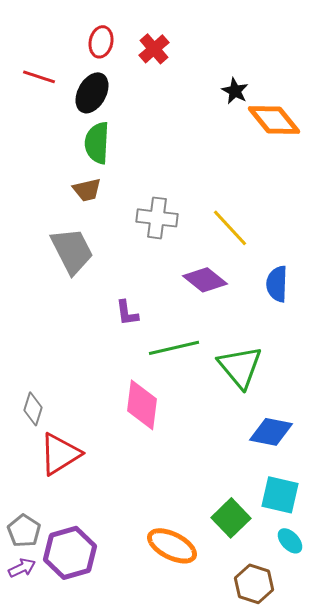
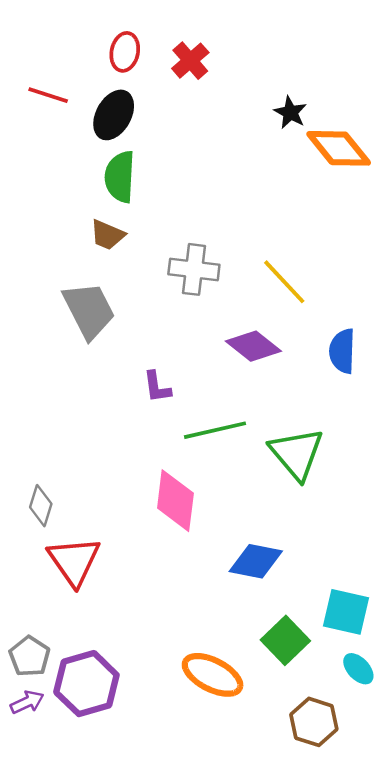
brown trapezoid: (87, 190) -> (107, 235), turned 36
blue diamond: (271, 432) -> (256, 561), moved
red triangle: (60, 454) -> (74, 561), turned -33

